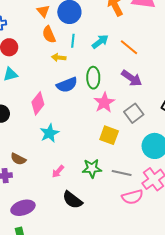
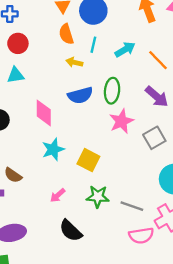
pink diamond: (38, 103) -> (44, 113), turned -45
yellow square: (109, 135) -> (88, 160), moved

